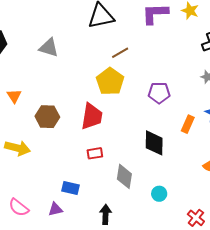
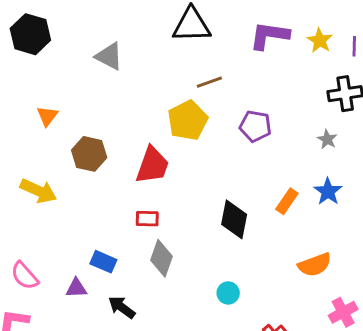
purple pentagon: (159, 93) -> (255, 126), moved
gray diamond: (124, 176) -> (161, 258), moved
black arrow: (106, 214) -> (122, 307), moved, turned -66

